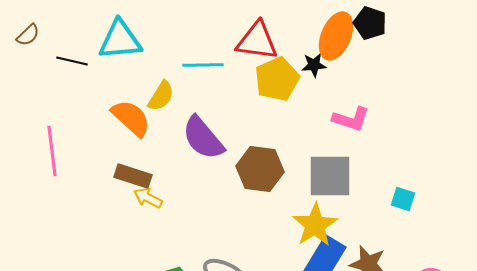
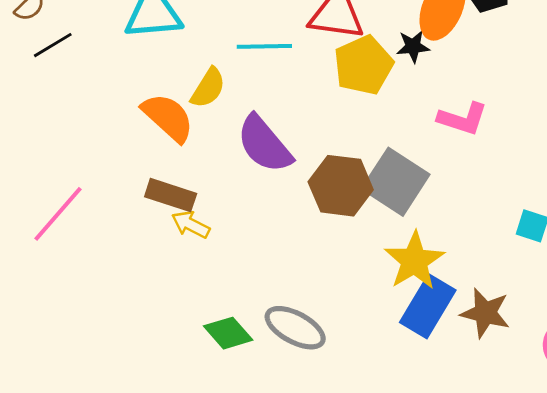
black line: (72, 61) -> (53, 45), moved, turned -44
pink line: (52, 151) -> (58, 214), moved, turned 48
gray square: (330, 176) -> (396, 182), moved, turned 33

